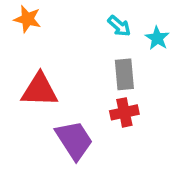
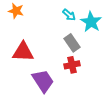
cyan star: (157, 38) -> (91, 22), size x1.5
gray rectangle: (124, 74) -> (72, 43), turned -30

